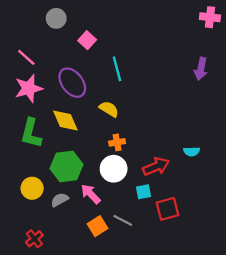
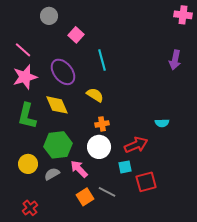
cyan semicircle: (192, 152) -> (162, 123), moved

